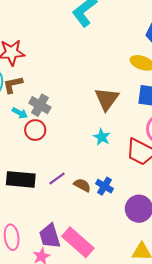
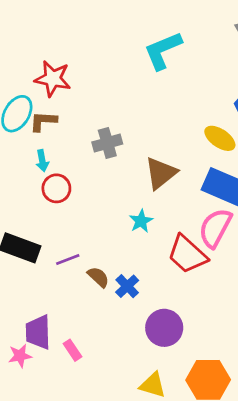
gray cross: (40, 105) -> (107, 143), moved, turned 30
cyan arrow: (20, 113) -> (42, 161), turned 35
pink rectangle: (78, 242) -> (73, 350), size x0.5

